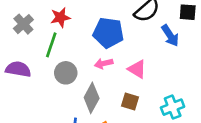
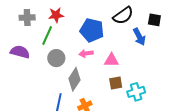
gray cross: (23, 24) -> (27, 18), turned 35
pink triangle: (137, 69) -> (111, 60), turned -35
brown square: (130, 101) -> (116, 83), moved, turned -32

